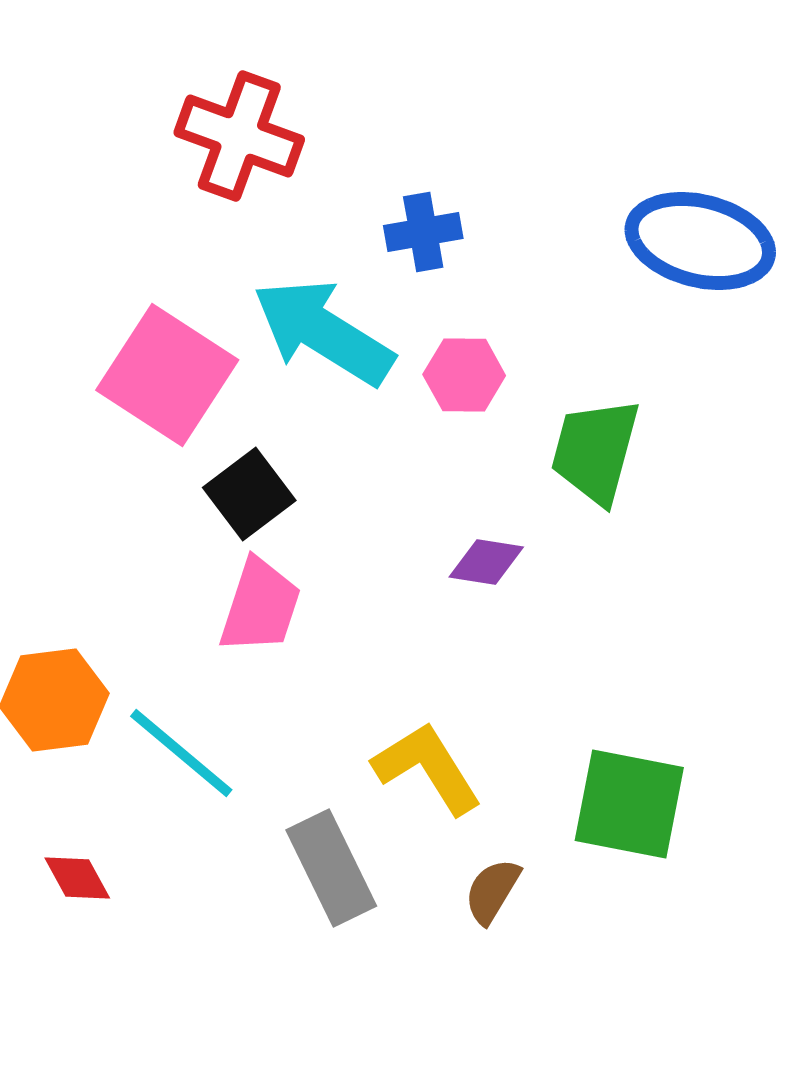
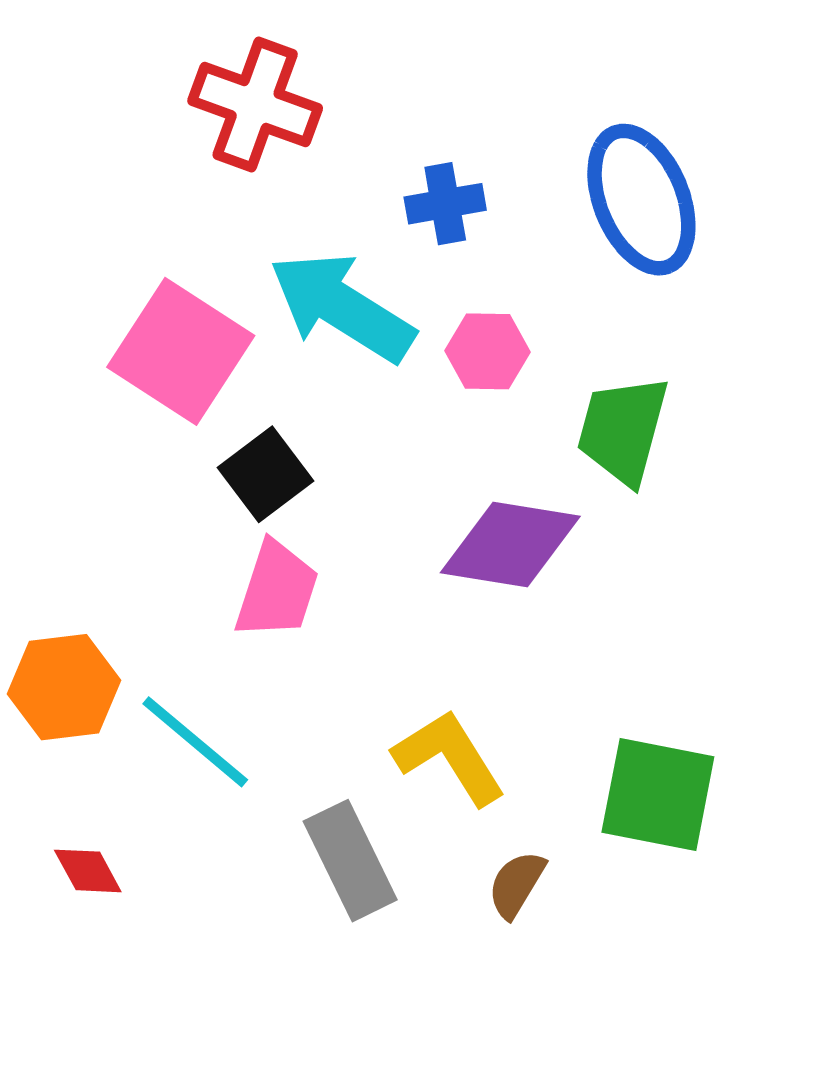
blue ellipse: (700, 241) -> (641, 200), moved, turned 54
purple diamond: (486, 562) -> (510, 545), size x1.8

